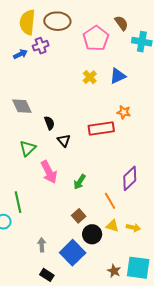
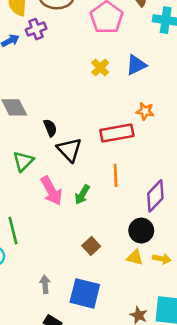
black triangle: (64, 140) -> (69, 150), size x1.5
green arrow: (80, 182) -> (82, 195), moved
orange line: (110, 201) -> (116, 175), moved, turned 30
black circle: (92, 234) -> (141, 231), moved
blue square: (73, 253) -> (85, 293), turned -30

